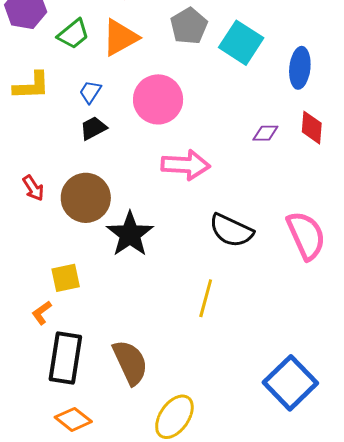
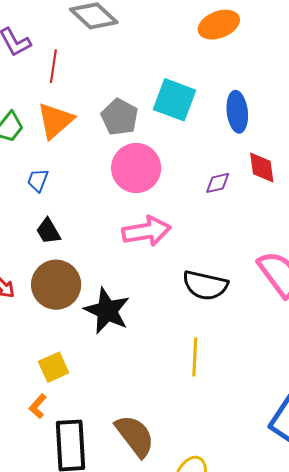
gray pentagon: (189, 26) -> (120, 117), moved
pink circle: (158, 99) -> (136, 168), moved
black trapezoid: (93, 128) -> (48, 231), moved, turned -80

